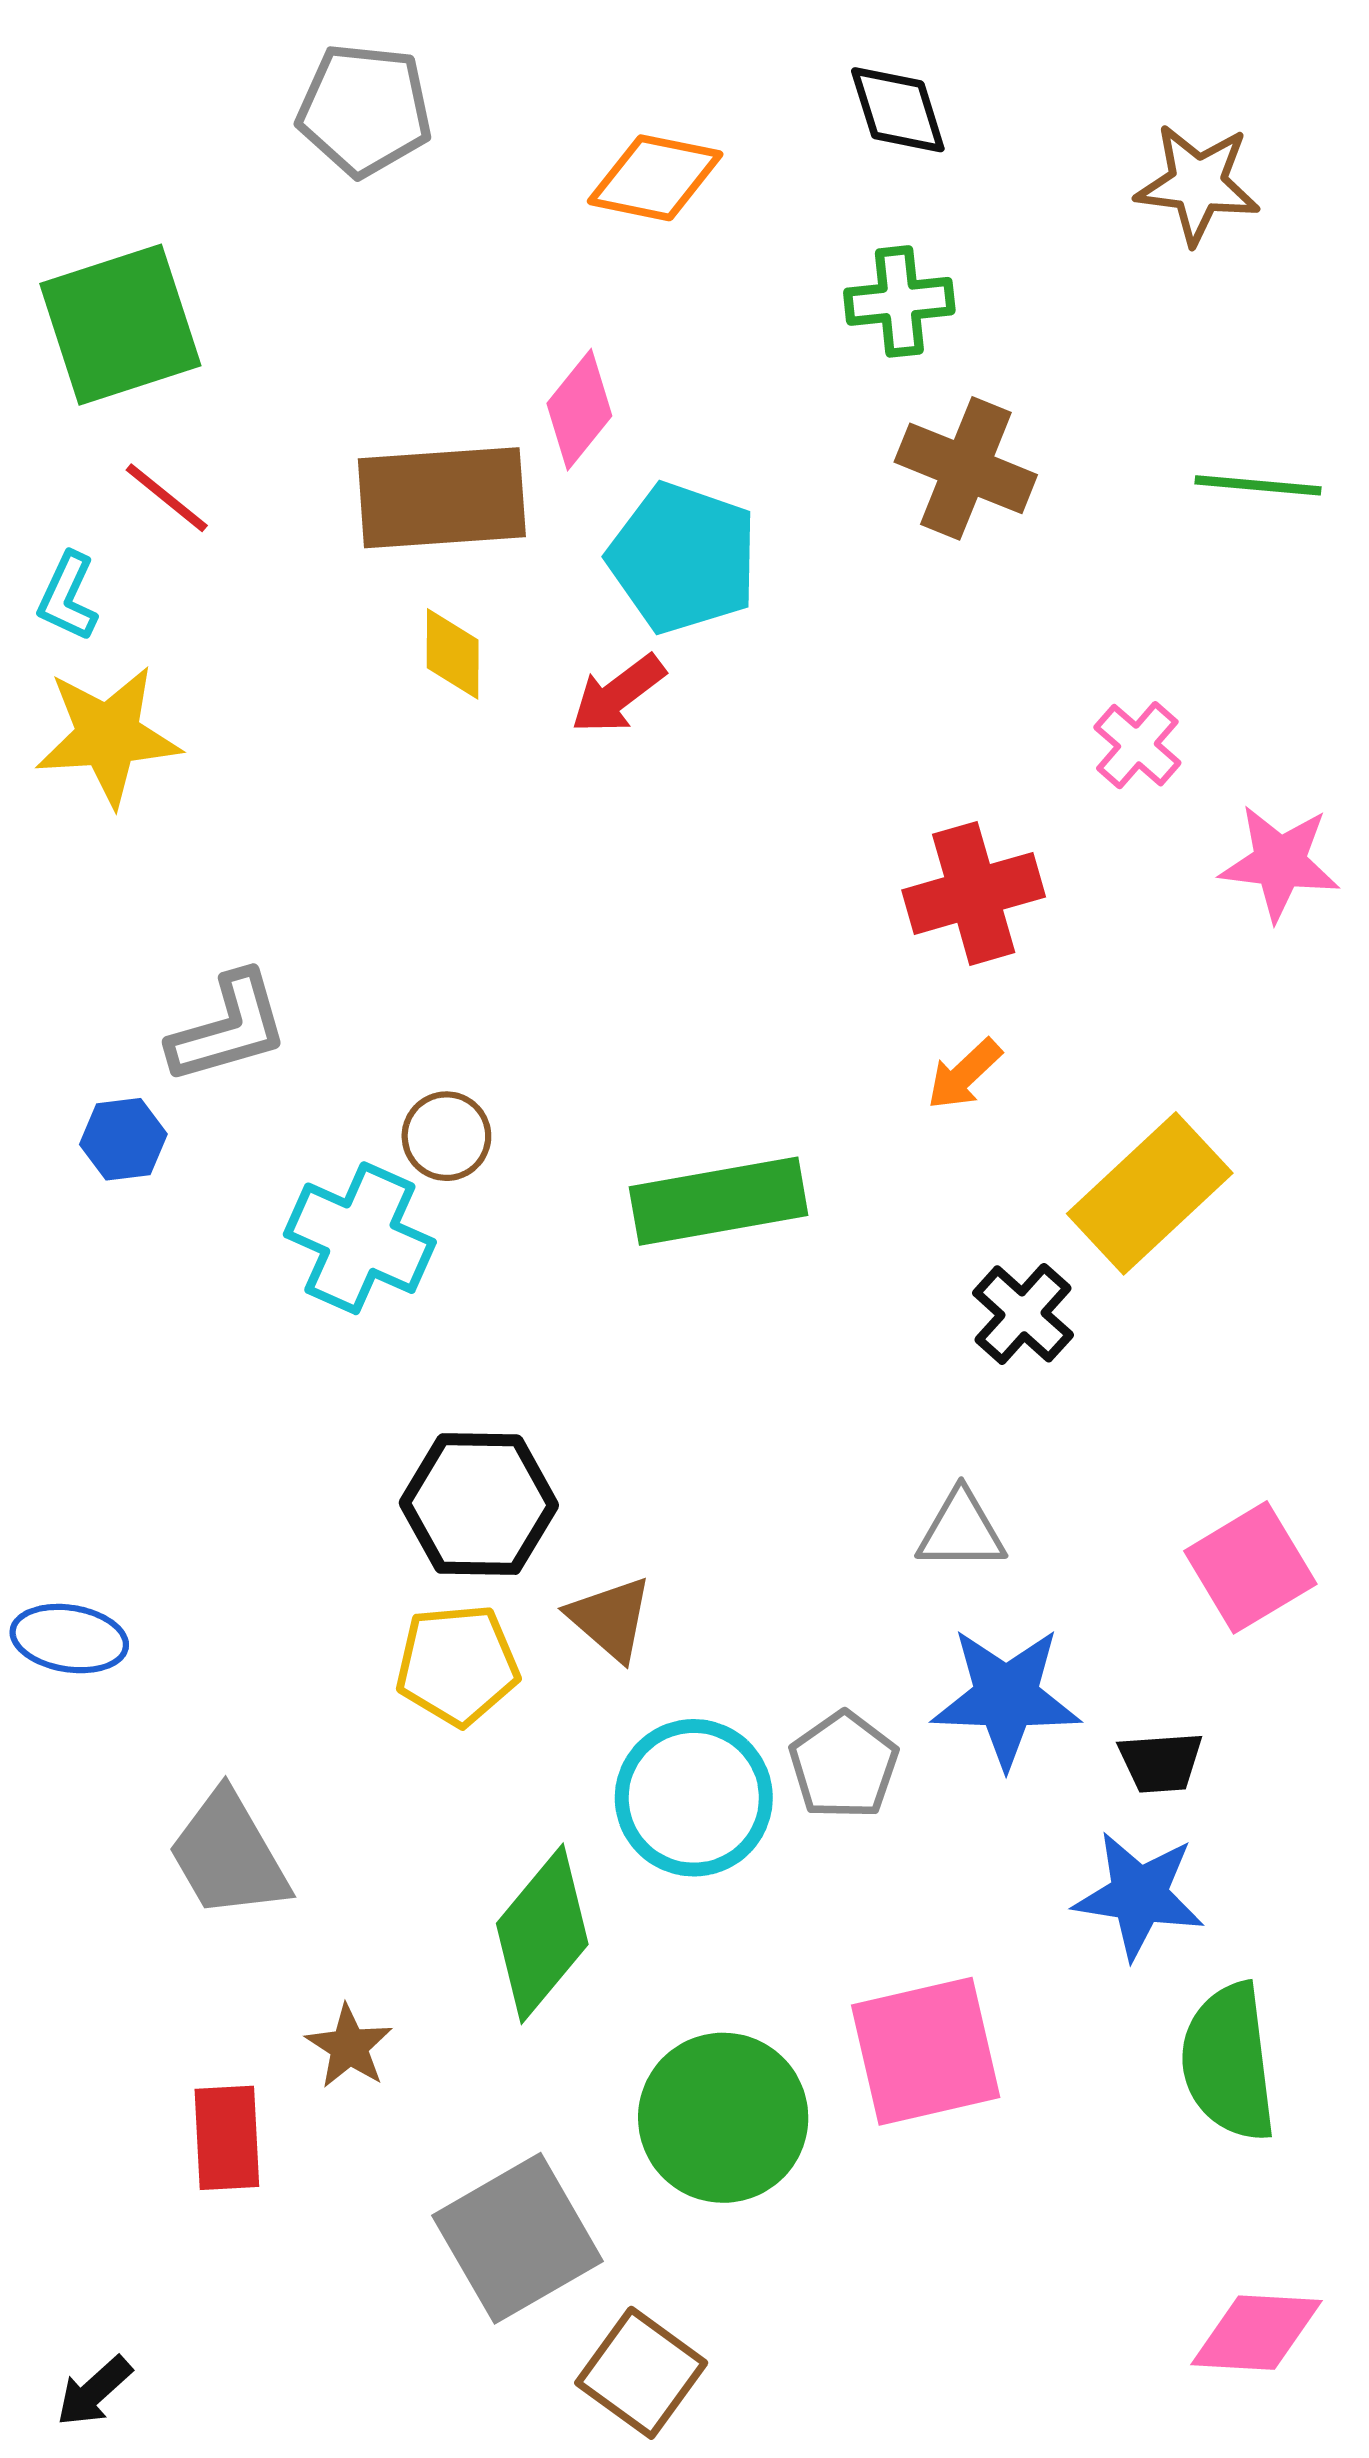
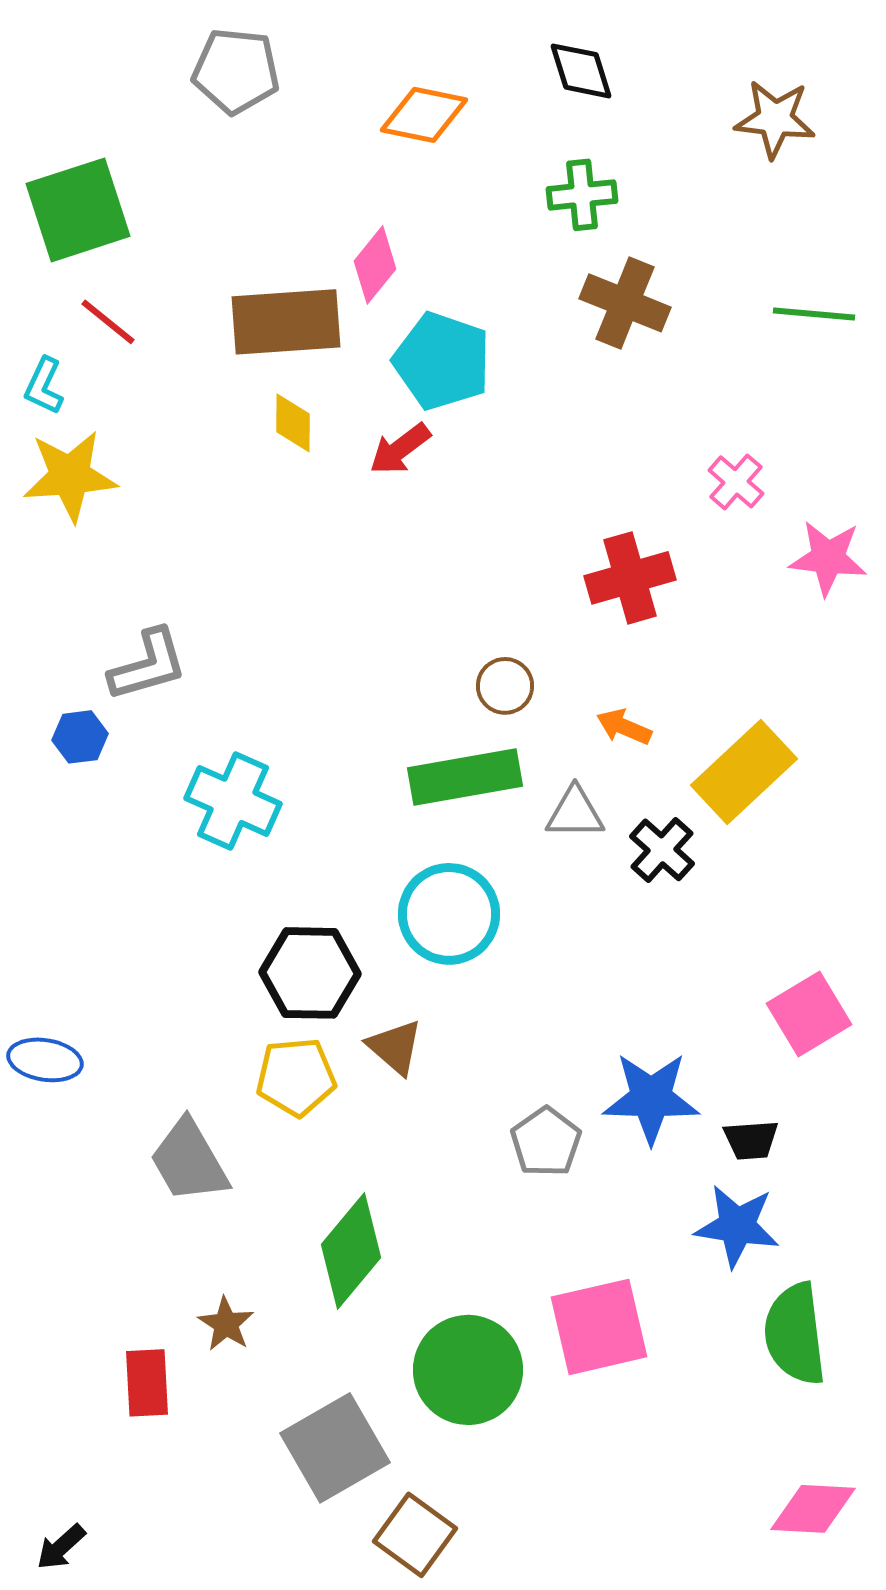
orange arrow: (964, 1074) -> (624, 727), moved, turned 66
brown circle: (446, 1136) -> (505, 686), moved
gray triangle: (961, 1530) -> (575, 813), moved
cyan circle: (694, 1798) -> (449, 914), moved
gray trapezoid: (228, 1855) -> (189, 1161), moved

